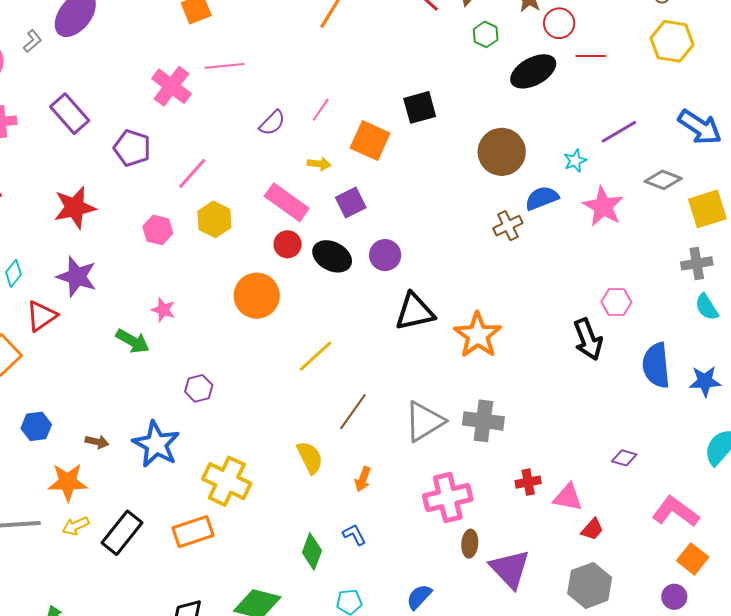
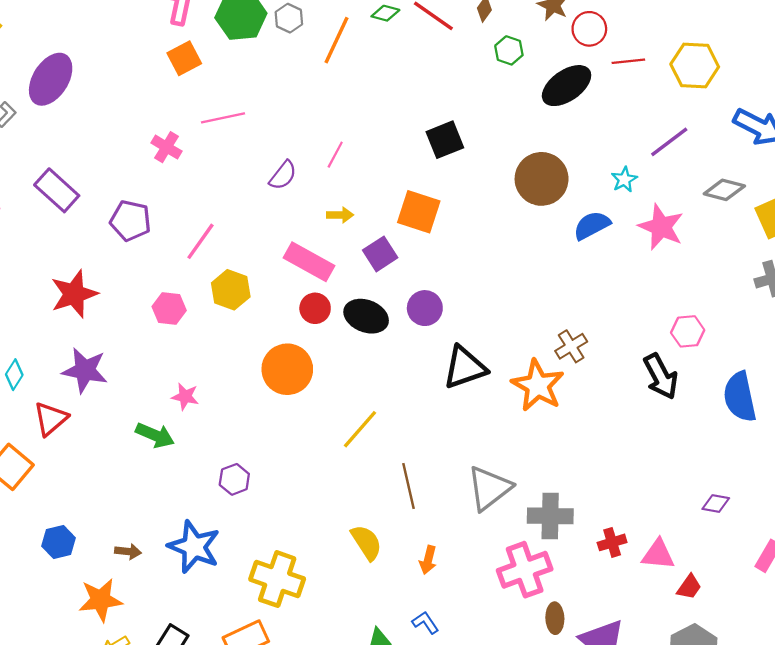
yellow hexagon: (672, 41) -> (695, 66), moved
pink cross: (172, 86) -> (166, 147), size x0.7
orange square: (370, 141) -> (419, 212), moved
brown cross: (508, 226) -> (571, 346), moved
brown line: (353, 412) -> (409, 486), turned -42
gray cross: (483, 421) -> (550, 516), moved

